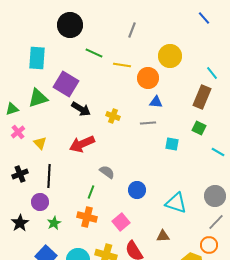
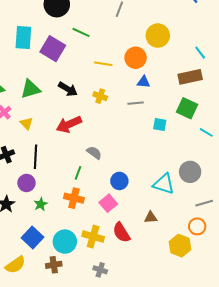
yellow line: (122, 65) -> (103, 64), moved
purple square: (66, 84) -> (53, 49), moved
brown rectangle: (202, 97) -> (190, 77), turned 55
green triangle: (38, 98) -> (31, 89), moved
green square: (199, 128) -> (187, 108), size x1.5
blue circle: (137, 190) -> (119, 181), moved
gray circle: (215, 196) -> (190, 172), moved
gray line: (216, 222) -> (204, 203), turned 30

